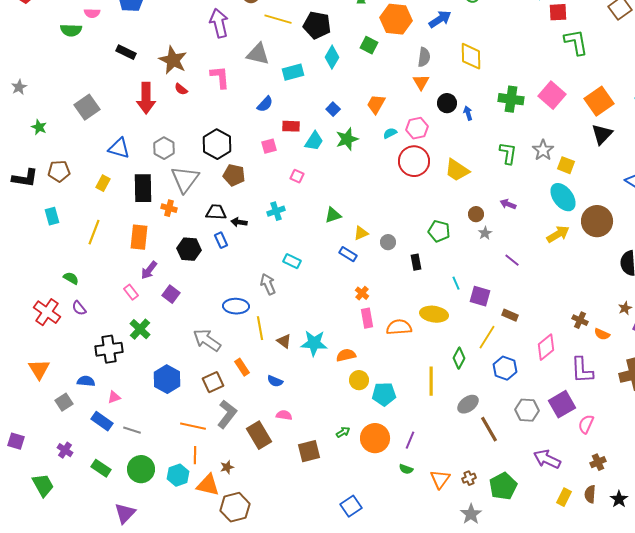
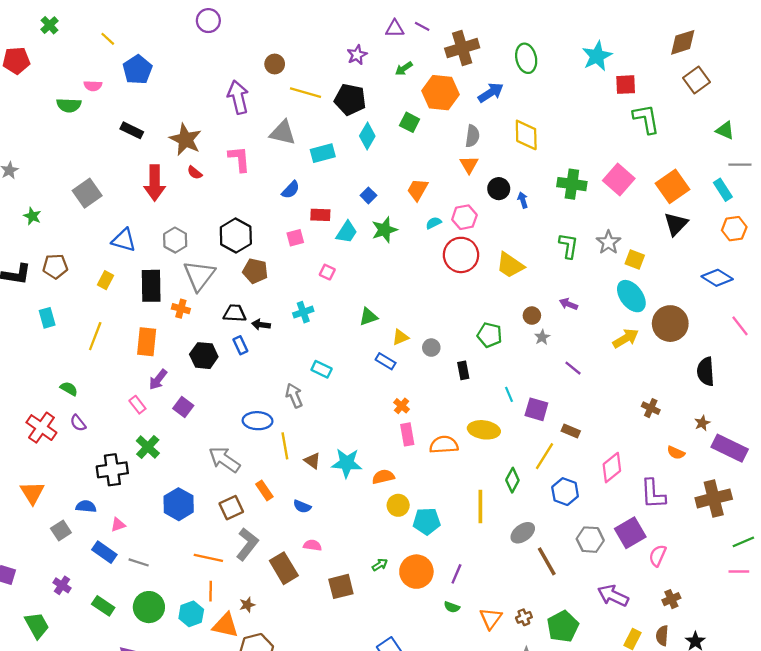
brown cross: (580, 320) -> (651, 408), moved

